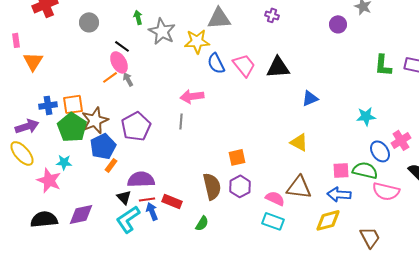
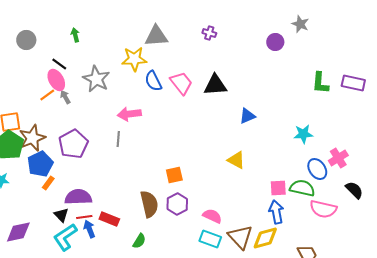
gray star: (162, 31) -> (96, 79), moved
brown triangle: (299, 187) -> (240, 237), moved, turned 40
blue arrow: (339, 194) -> (276, 212), turned 75

